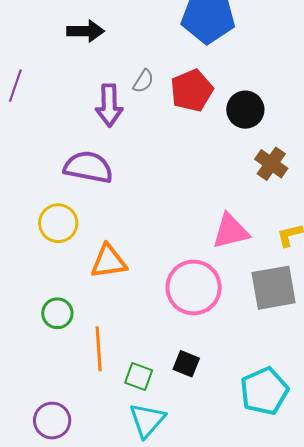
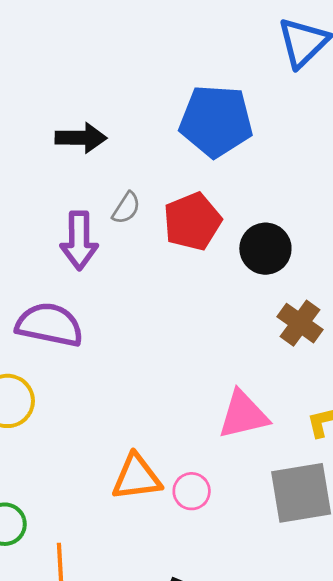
black arrow: (86, 31) -> (81, 138), moved
orange triangle: (109, 261) -> (137, 477), moved
pink circle: (194, 287) -> (192, 491), size x0.5

